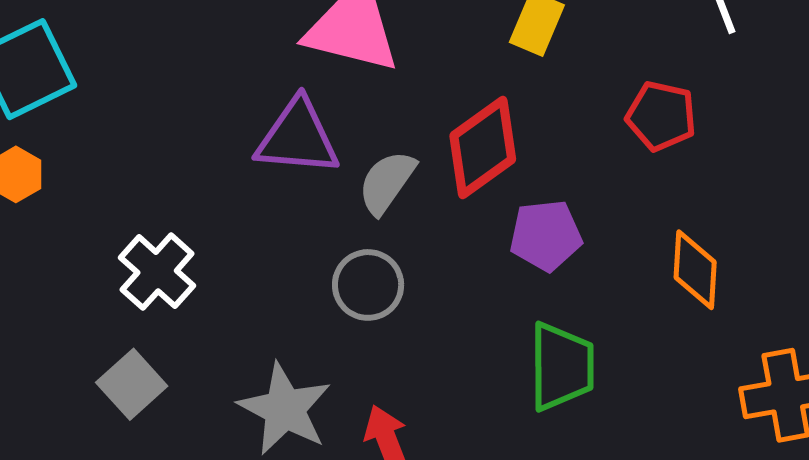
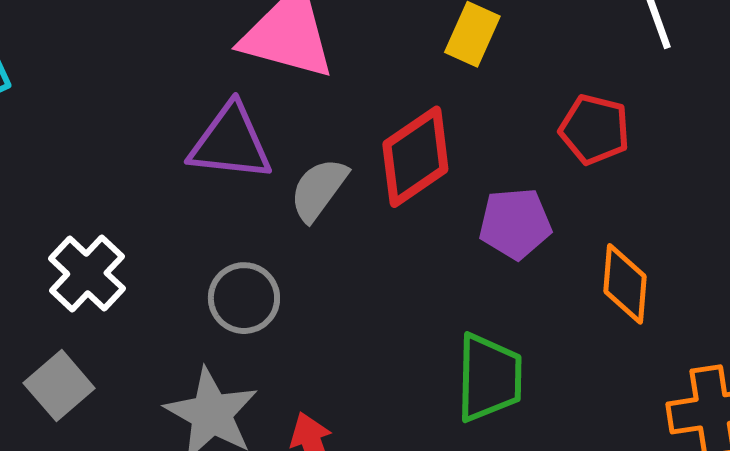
purple pentagon: (546, 235) -> (515, 223), moved
gray circle: (368, 285) -> (244, 298), moved

